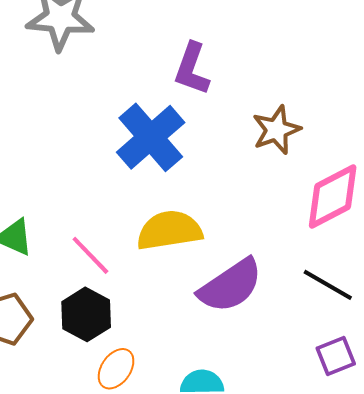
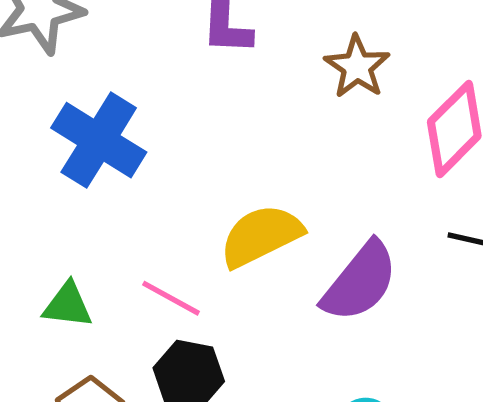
blue cross: (151, 137) -> (99, 140), moved

